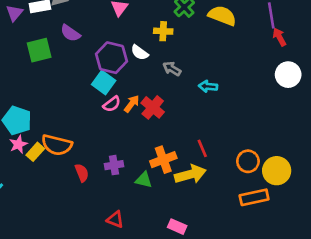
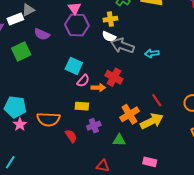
white semicircle: (140, 52) -> (109, 36), moved
purple hexagon: (111, 58) -> (77, 25), moved
gray arrow: (172, 69) -> (122, 46), size x1.6
orange arrow: (132, 104) -> (98, 88), moved, turned 64
yellow rectangle: (35, 152) -> (82, 106), moved, turned 64
green triangle: (144, 180) -> (119, 140), moved

